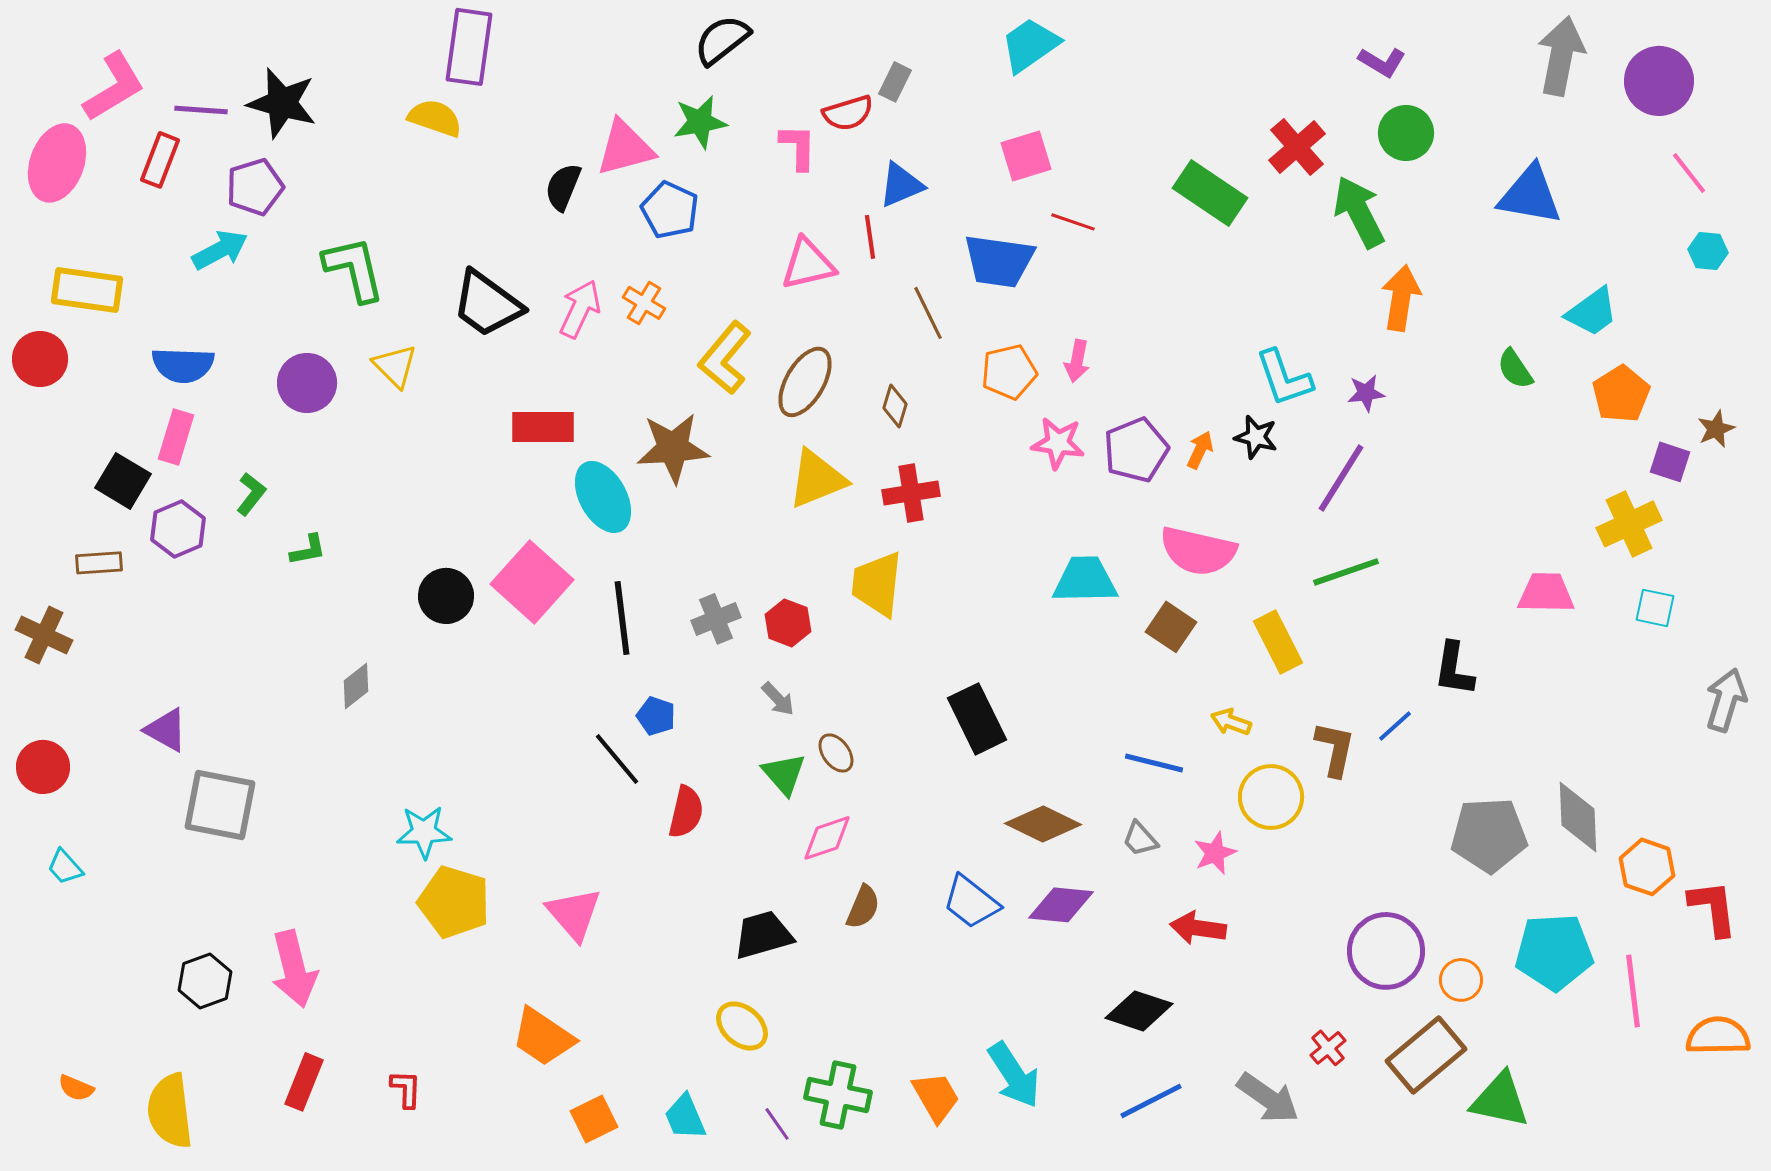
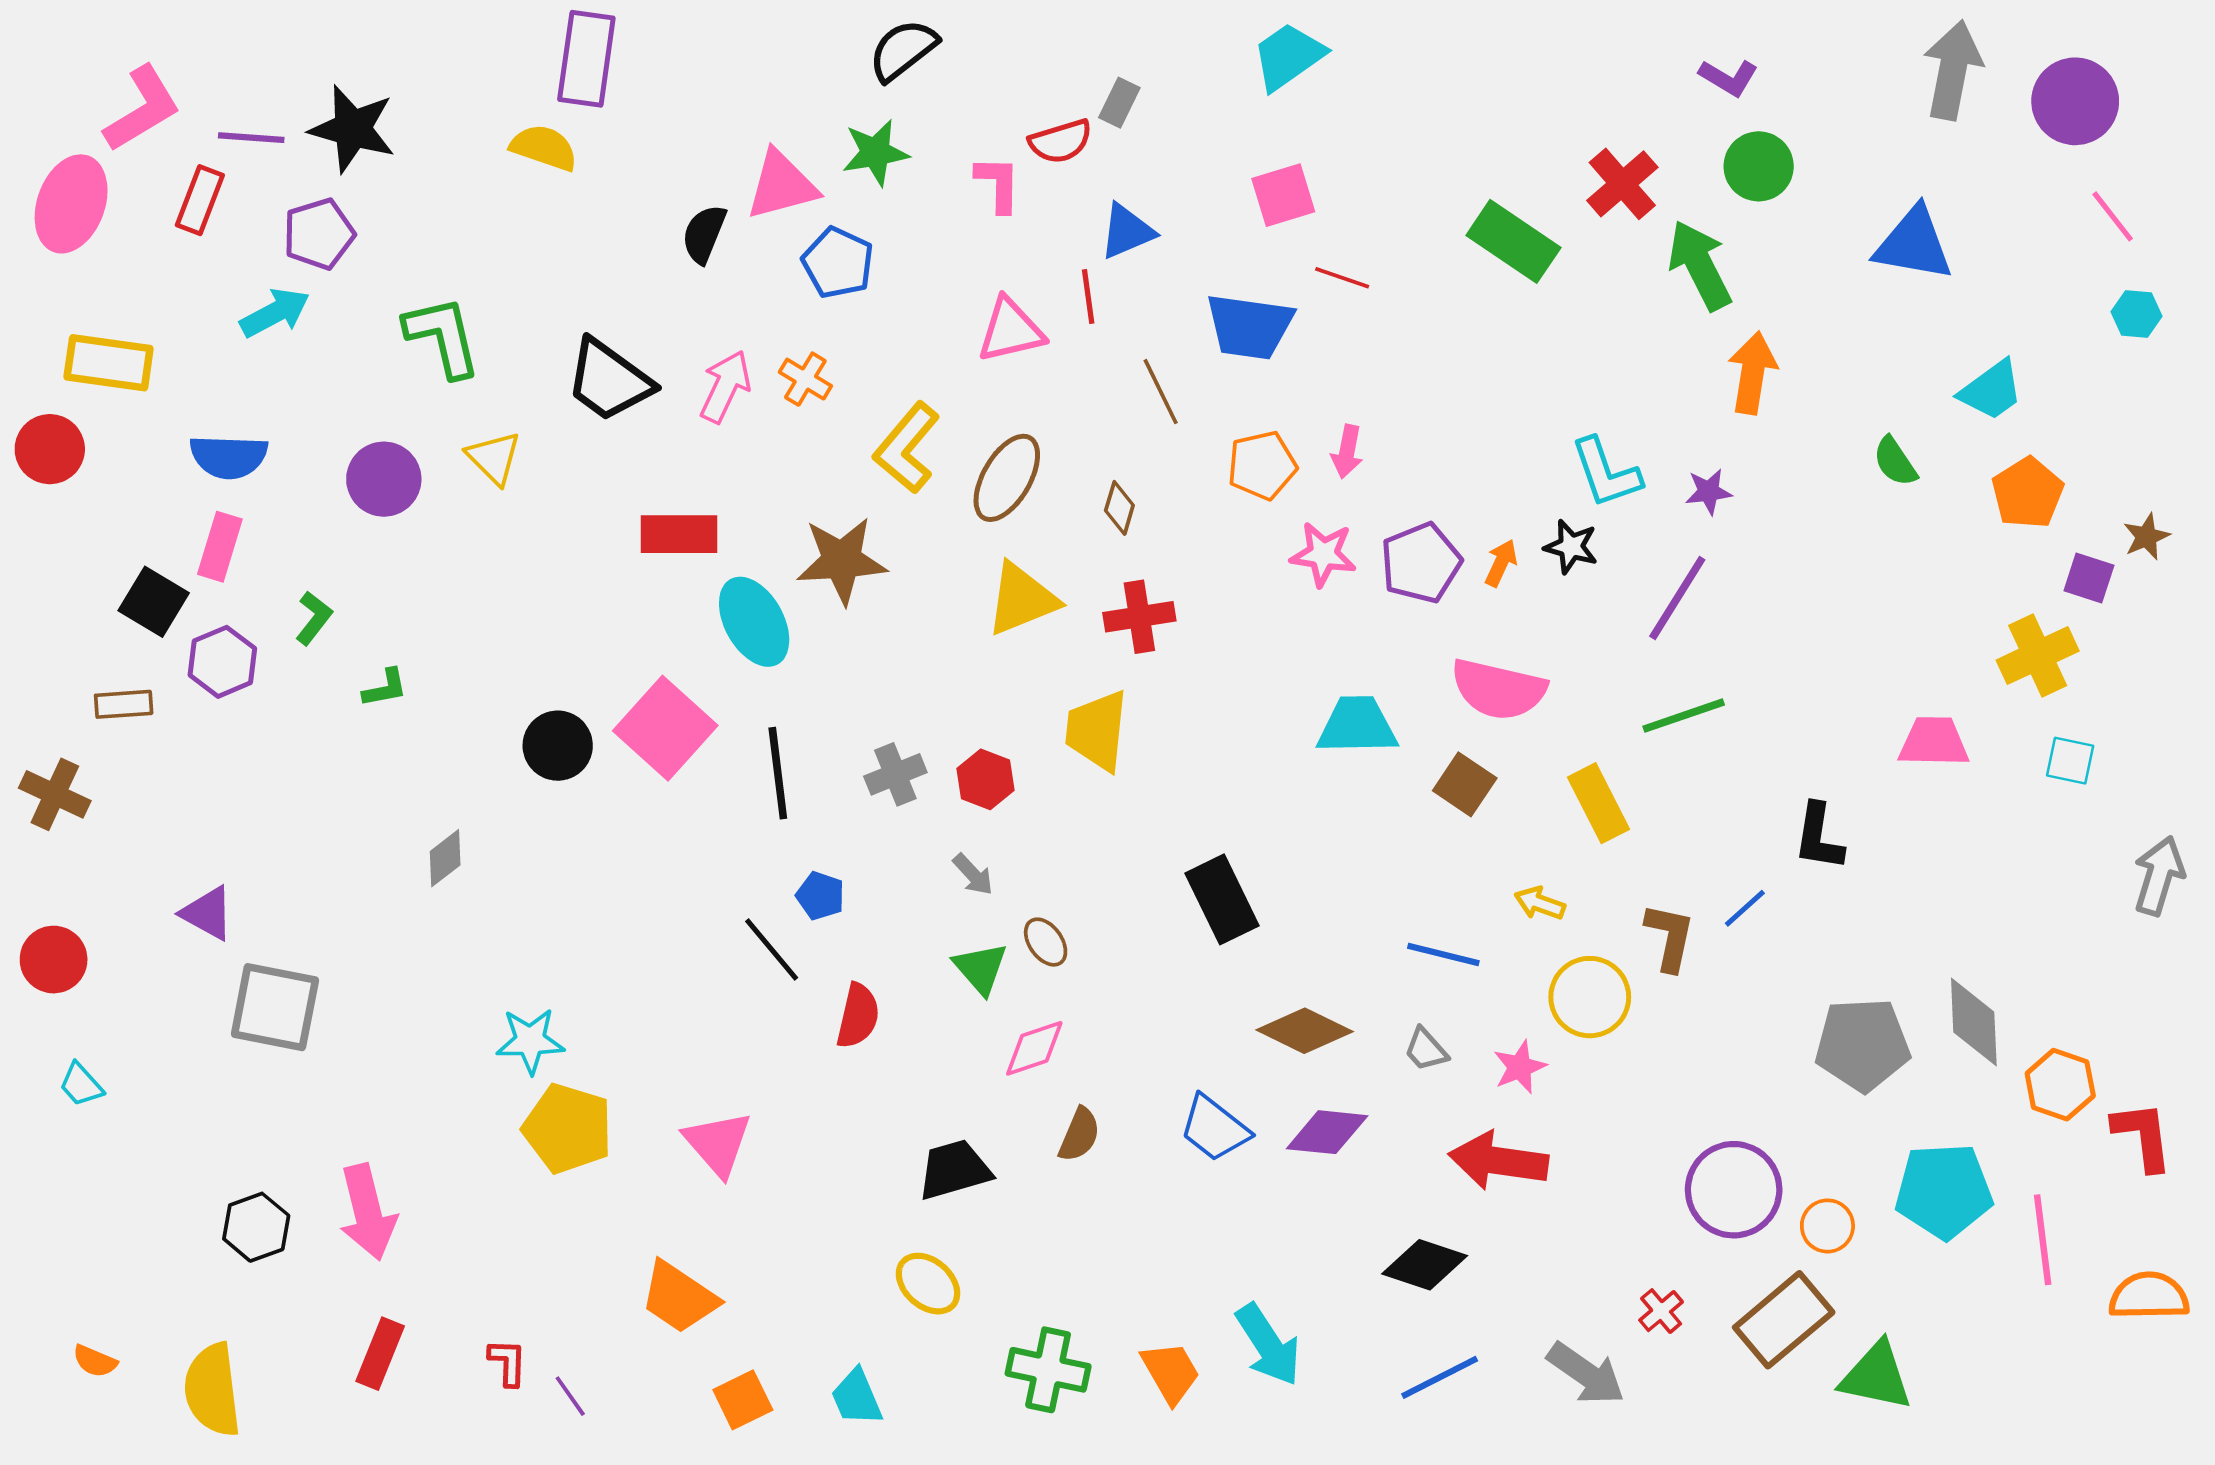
red arrow: (1198, 928) -> (1498, 1161), size x1.4
purple line: (777, 1124) -> (570, 1396), moved

